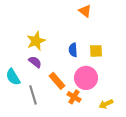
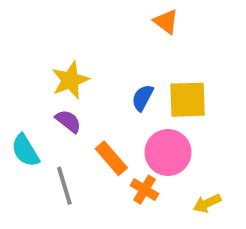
blue semicircle: (73, 50) -> (143, 98), turned 32
yellow square: (96, 51) -> (188, 100), size x1.5

